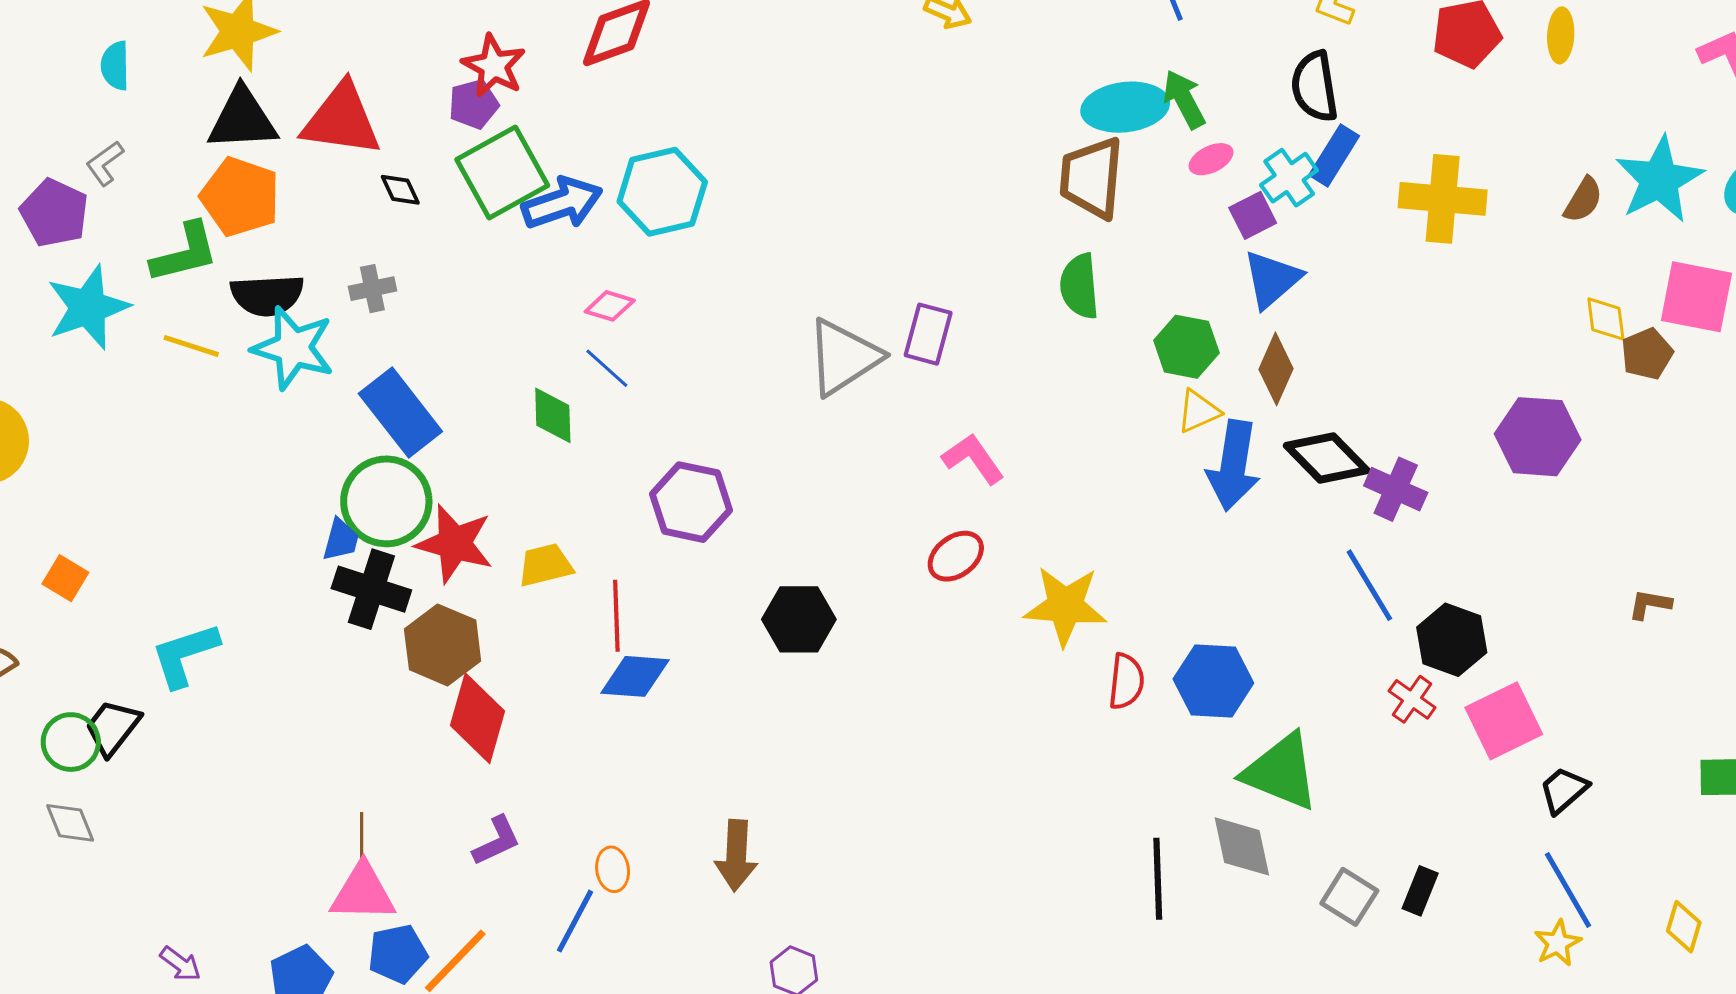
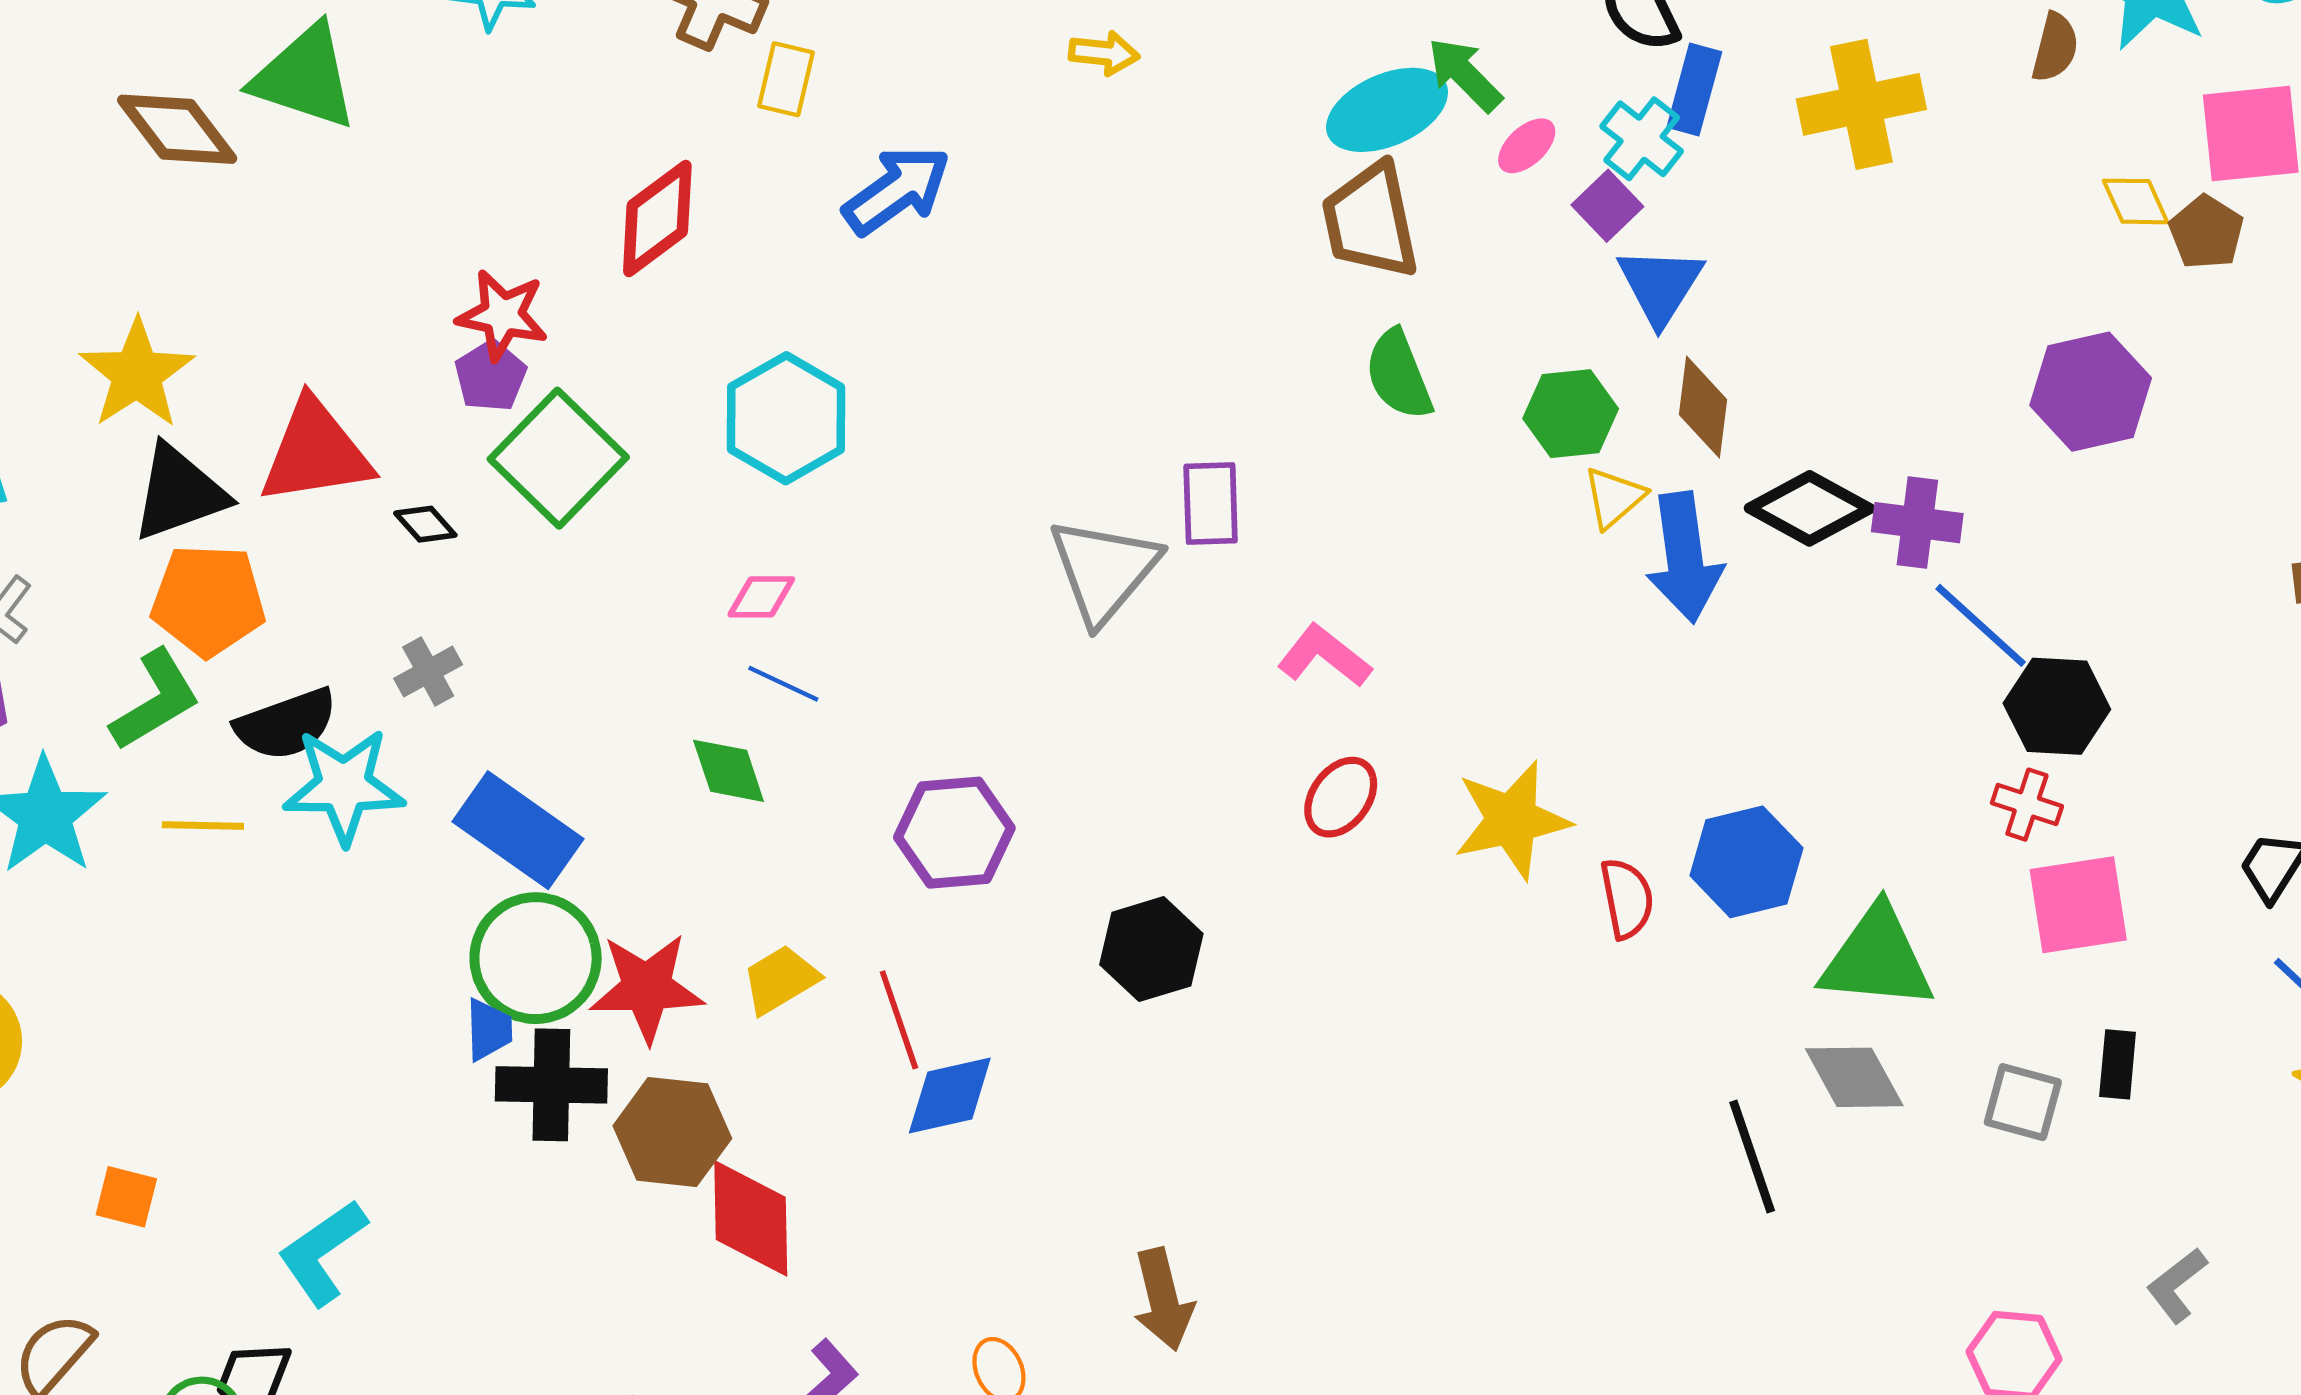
blue arrow: (562, 203) -> (897, 190), moved
blue line: (1369, 585) -> (1981, 625), moved
pink square: (1504, 721) -> (2078, 905), moved, turned 34

